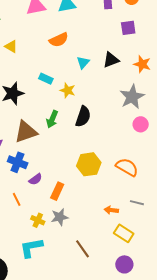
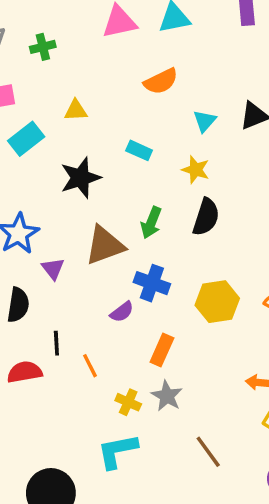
yellow triangle: (11, 46) -> (76, 110), moved, turned -32
yellow star: (68, 90) -> (196, 170), moved
blue cross: (18, 162) -> (152, 283), moved
purple semicircle: (35, 179) -> (122, 312), moved
gray star: (60, 217) -> (167, 396), turned -30

